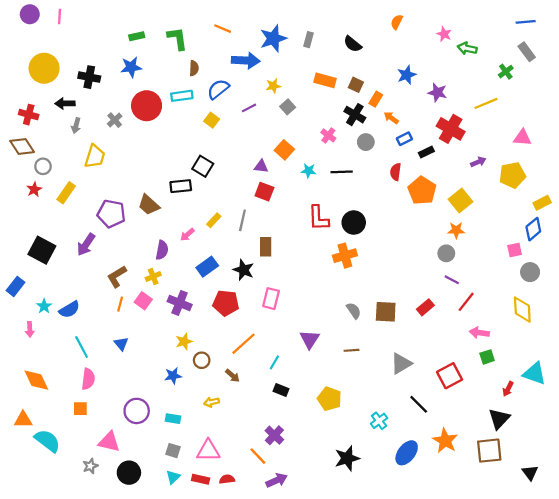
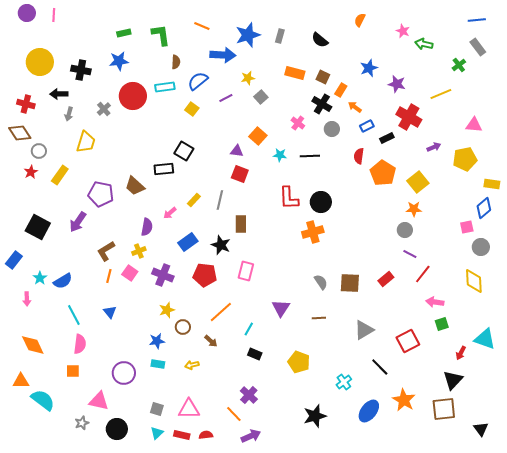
yellow rectangle: (542, 203) -> (492, 184), turned 35
cyan rectangle: (173, 419) -> (158, 364), moved

